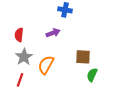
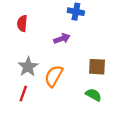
red semicircle: (19, 35) -> (22, 23), moved
green semicircle: (92, 75) -> (93, 95), moved, turned 96

